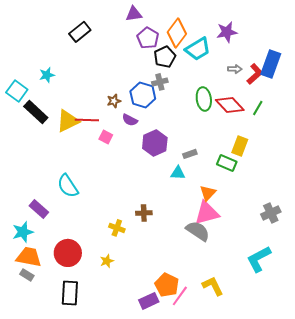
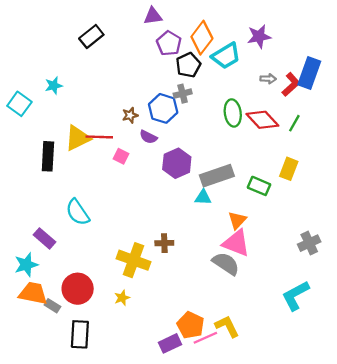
black rectangle: (36, 112) -> (48, 156), moved, turned 50
yellow rectangle: (240, 146) -> (289, 169), moved
gray rectangle: (190, 154) -> (217, 176), size x2.0
pink triangle: (207, 213) -> (236, 243), turned 36
yellow cross: (117, 228) -> (133, 260), size x1.8
gray rectangle: (27, 275) -> (52, 306), moved
yellow L-shape: (213, 286) -> (227, 326), moved
pink line: (180, 296) -> (205, 338), turned 30

